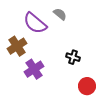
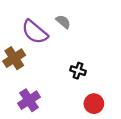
purple cross: (34, 69) -> (29, 100), moved

